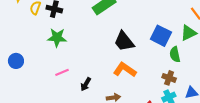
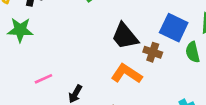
green star: (57, 38) -> (20, 30), moved
brown cross: (169, 78) -> (153, 52), moved

